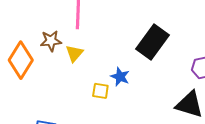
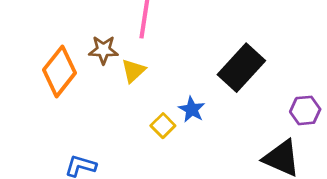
yellow square: (100, 91) -> (163, 126), turned 30

